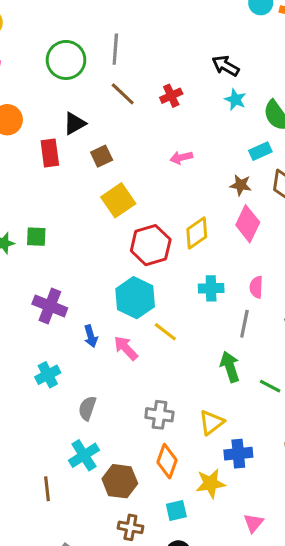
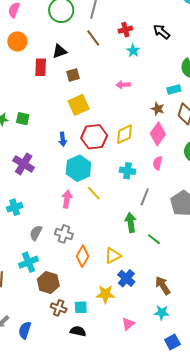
red cross: (171, 96) -> (125, 30), moved
cyan star: (235, 100) -> (133, 51), moved
pink semicircle: (256, 287) -> (158, 163), moved
blue arrow: (91, 336) -> (63, 139), moved
pink arrow: (126, 348) -> (67, 199), turned 42
gray cross: (159, 415) -> (64, 234), moved
blue cross: (238, 454) -> (126, 278), turned 36
orange diamond: (167, 461) -> (83, 256), moved
brown cross: (130, 527) -> (59, 308), moved

